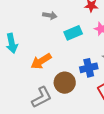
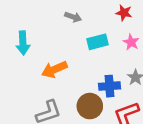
brown circle: (65, 83) -> (90, 106), moved

